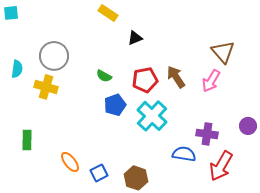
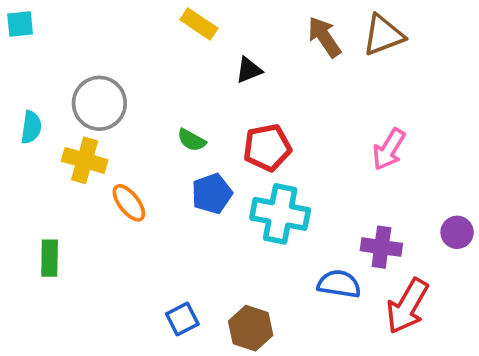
brown triangle: (223, 52) -> (383, 35), moved, turned 50
brown arrow: (176, 77) -> (324, 37), moved
cyan cross: (152, 116) -> (280, 214), turned -32
orange ellipse: (70, 162) -> (129, 203), moved

